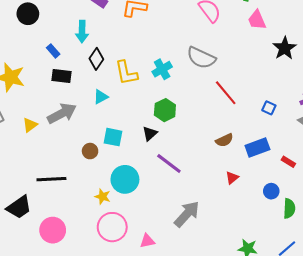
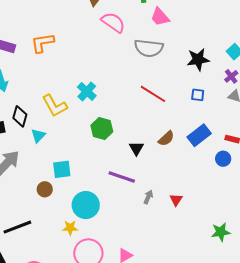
black star: (285, 48) -> (198, 59), moved, turned -30
gray semicircle: (201, 58) -> (149, 48), moved
black diamond: (96, 59) -> (20, 116), moved
black triangle: (150, 134) -> (136, 148), moved
red triangle: (232, 178) -> (176, 200), moved
blue circle: (271, 191) -> (223, 159), moved
gray arrow: (187, 214) -> (148, 197), moved, size x0.5

